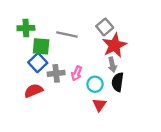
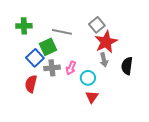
green square: (41, 46) -> (48, 47), moved, turned -30
black semicircle: (118, 82) -> (127, 66), moved
red semicircle: (33, 91) -> (31, 84), turned -54

